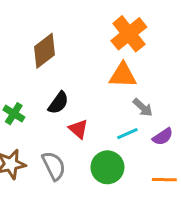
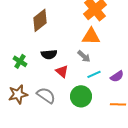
black semicircle: (58, 103) -> (49, 54), turned 49
gray arrow: (143, 107) -> (84, 56), moved
gray semicircle: (54, 166) -> (46, 95), turned -30

